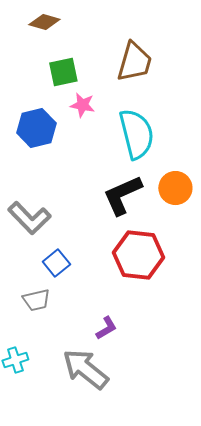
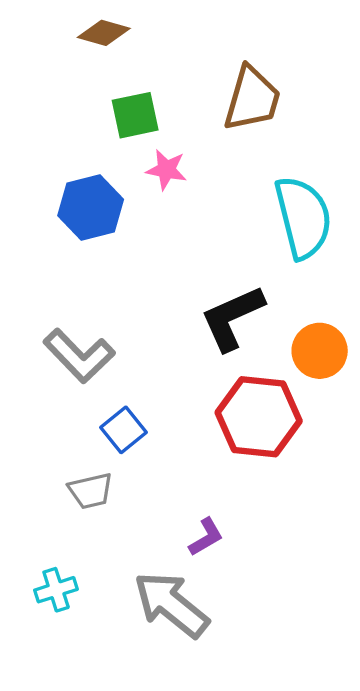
cyan semicircle: (136, 134) -> (303, 217), moved
orange circle: (175, 188) -> (320, 351), moved

